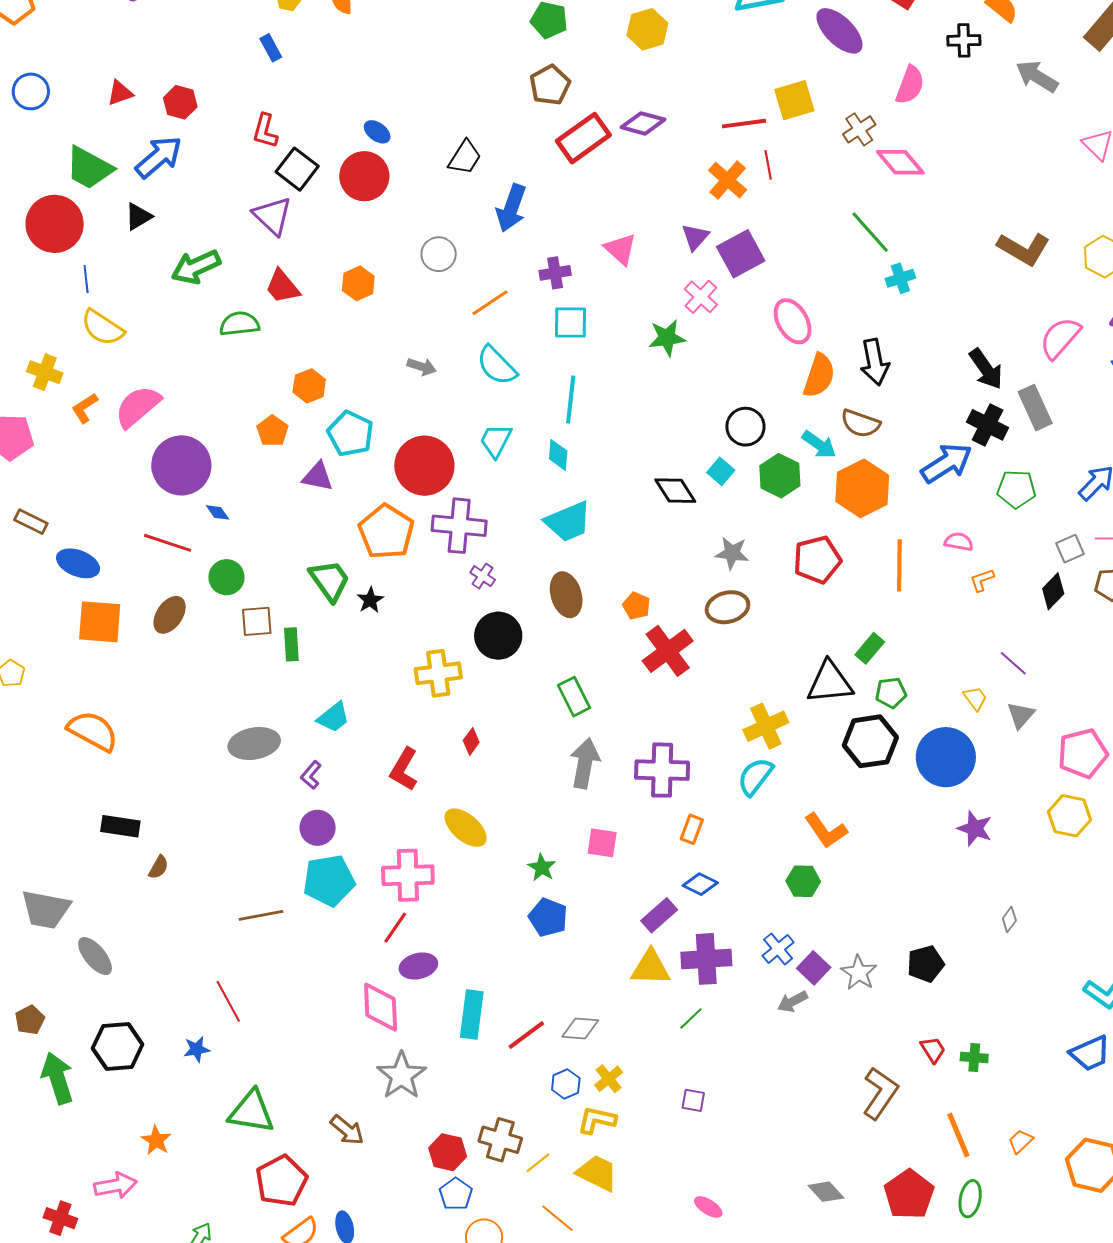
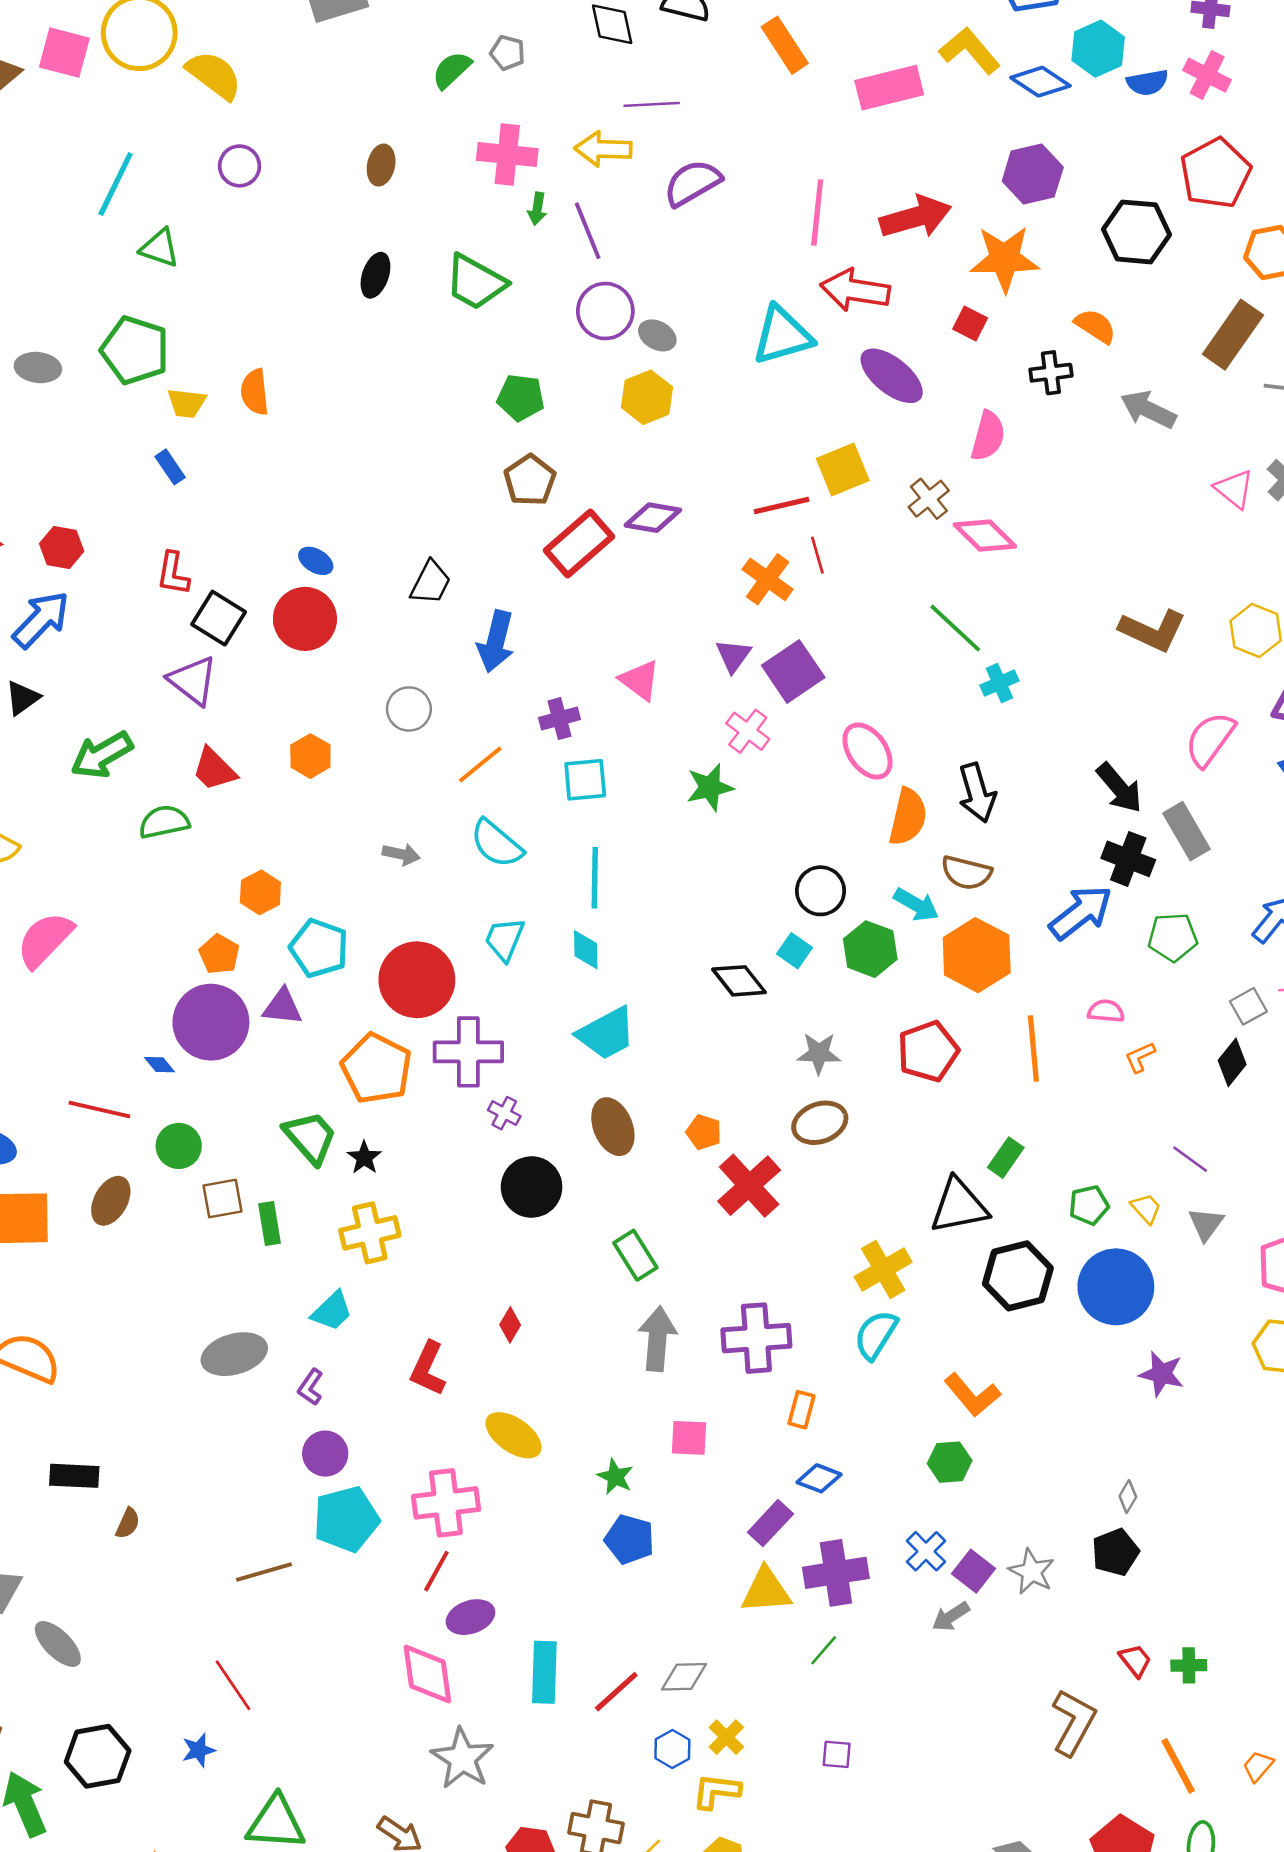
purple circle: (181, 465) -> (211, 1022), moved
yellow cross: (438, 673) -> (370, 1233), moved
green pentagon: (891, 693) -> (1089, 1205), moved
gray diamond: (1009, 919) -> (1128, 1497), moved

